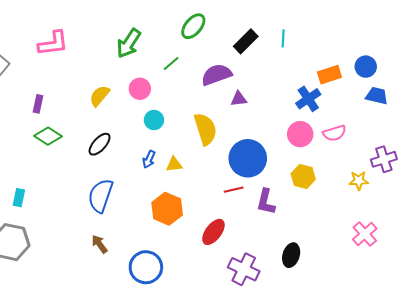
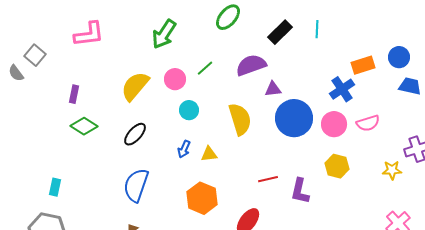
green line: (171, 64) -> (205, 68), moved
yellow semicircle: (100, 96) -> (135, 86), size x1.4
blue circle: (248, 158) -> (294, 118), moved

